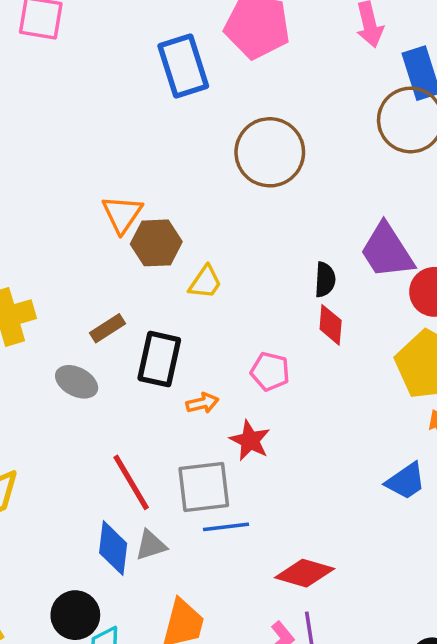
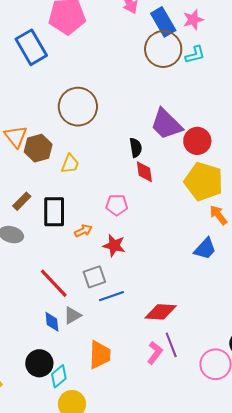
brown circle: (270, 152) -> (78, 107), moved
gray square: (204, 487) -> (94, 277), size x0.7
blue diamond: (113, 548) -> (52, 322), size x0.7

